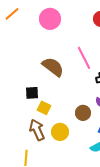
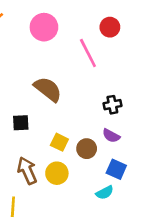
pink line: (84, 58) -> (88, 53), moved
yellow square: (44, 108) -> (59, 142), moved

